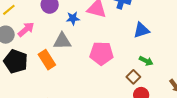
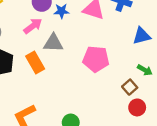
blue star: (73, 18) -> (61, 11), moved
pink arrow: (26, 29) -> (33, 26), moved

